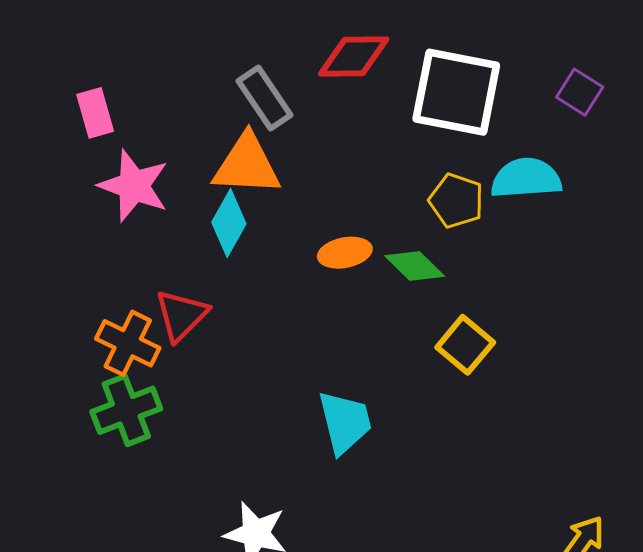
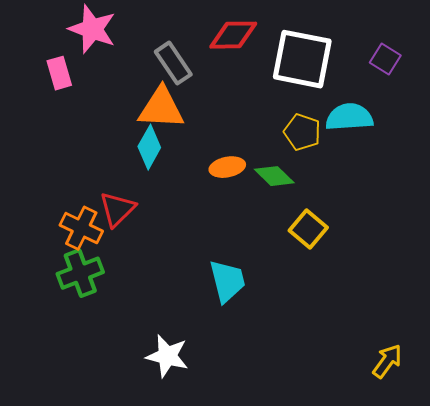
pink star: (134, 186) -> (92, 29), moved

